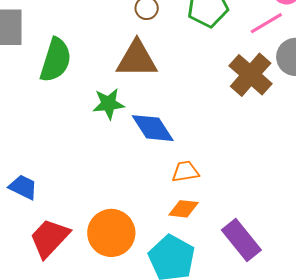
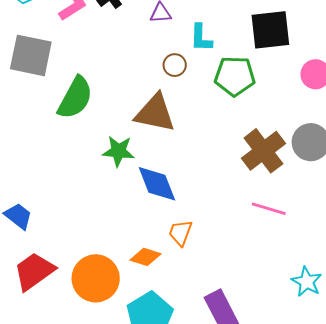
pink line: (266, 23) -> (269, 209), moved, turned 36
orange trapezoid: (185, 172) -> (180, 233), turned -72
orange diamond: (184, 209) -> (145, 257), moved

